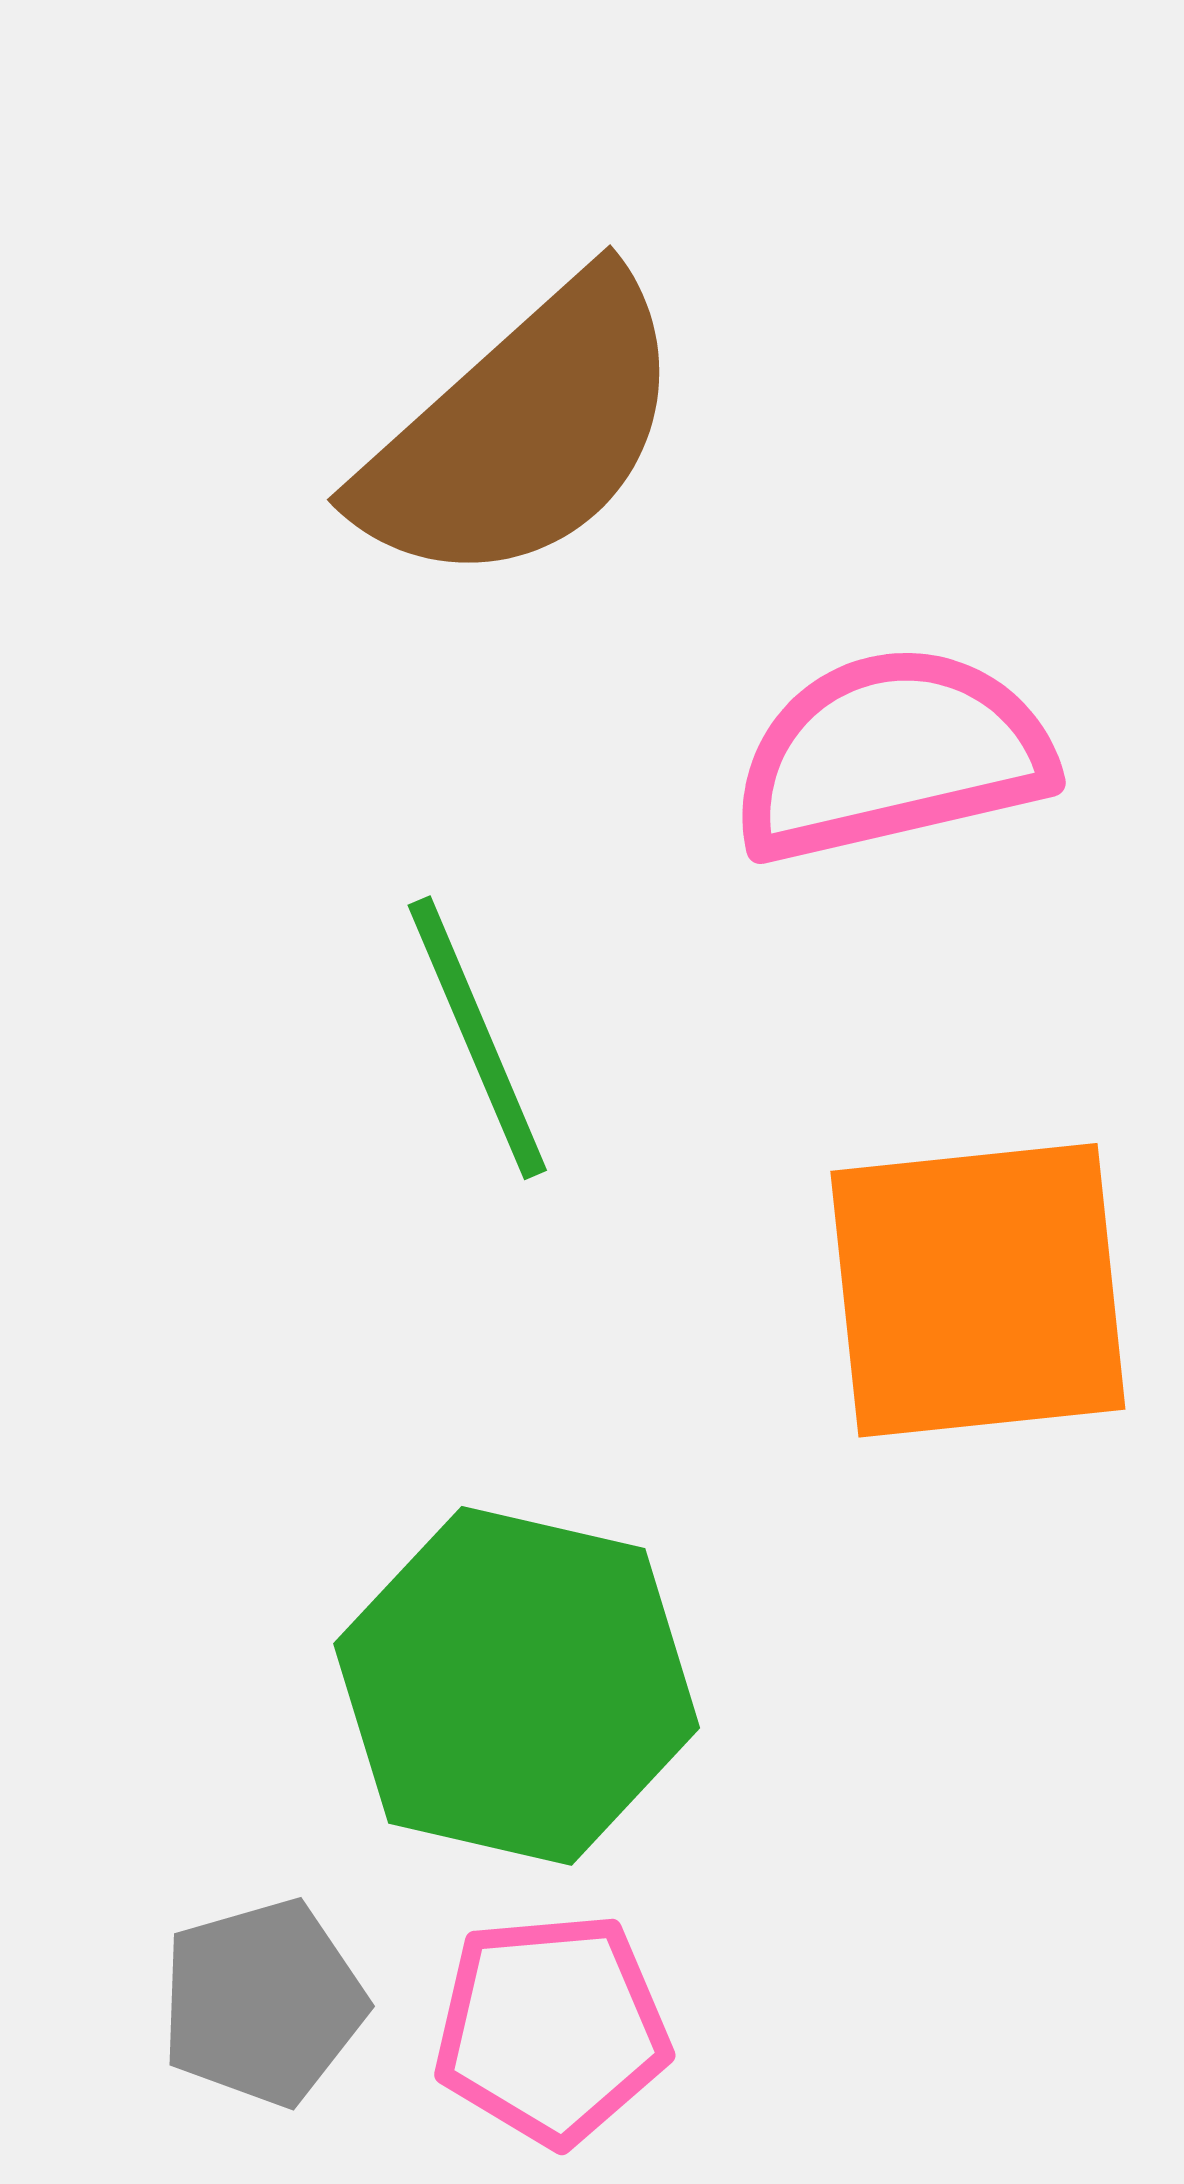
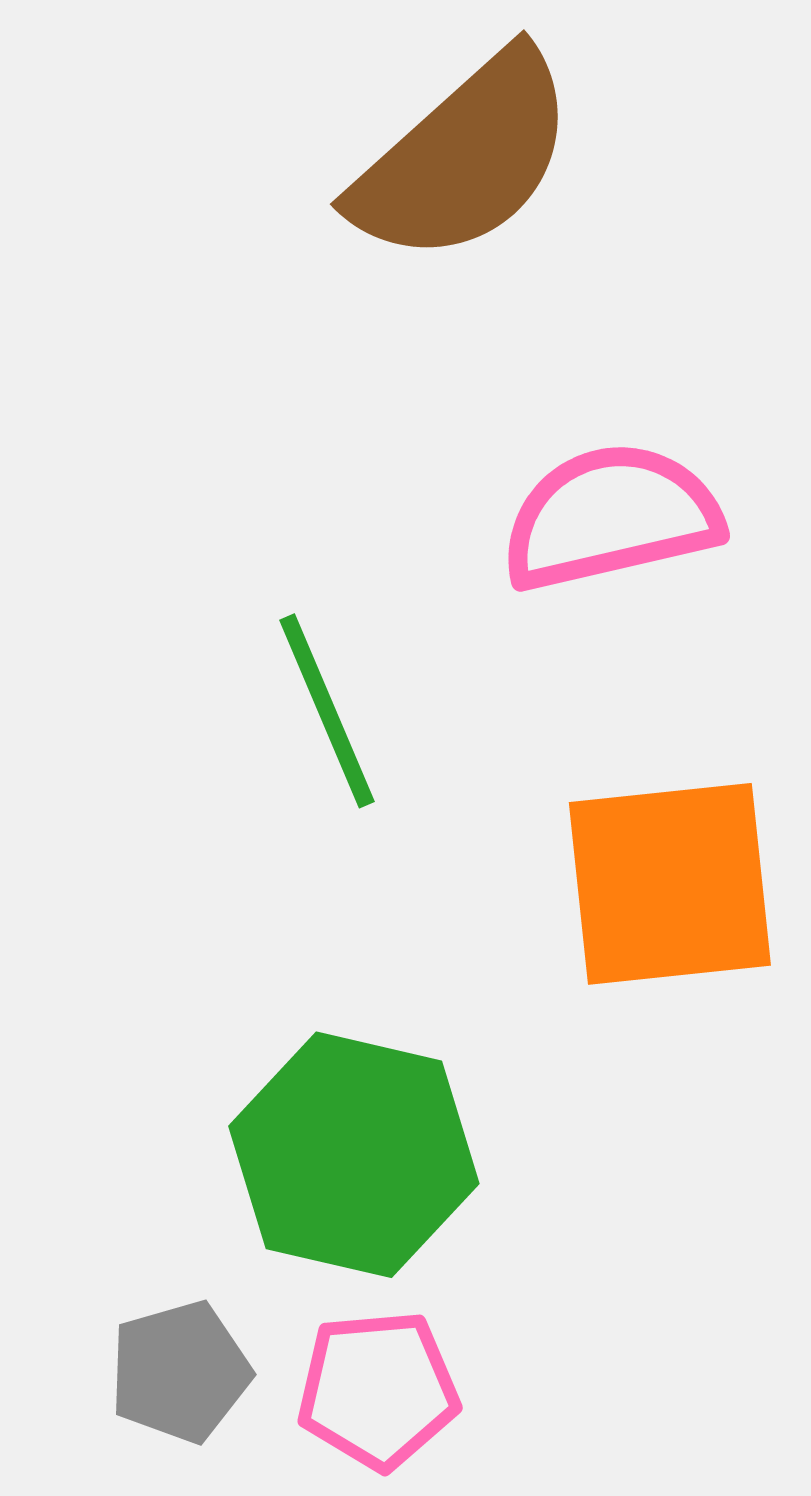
brown semicircle: (523, 432) -> (464, 158), moved

